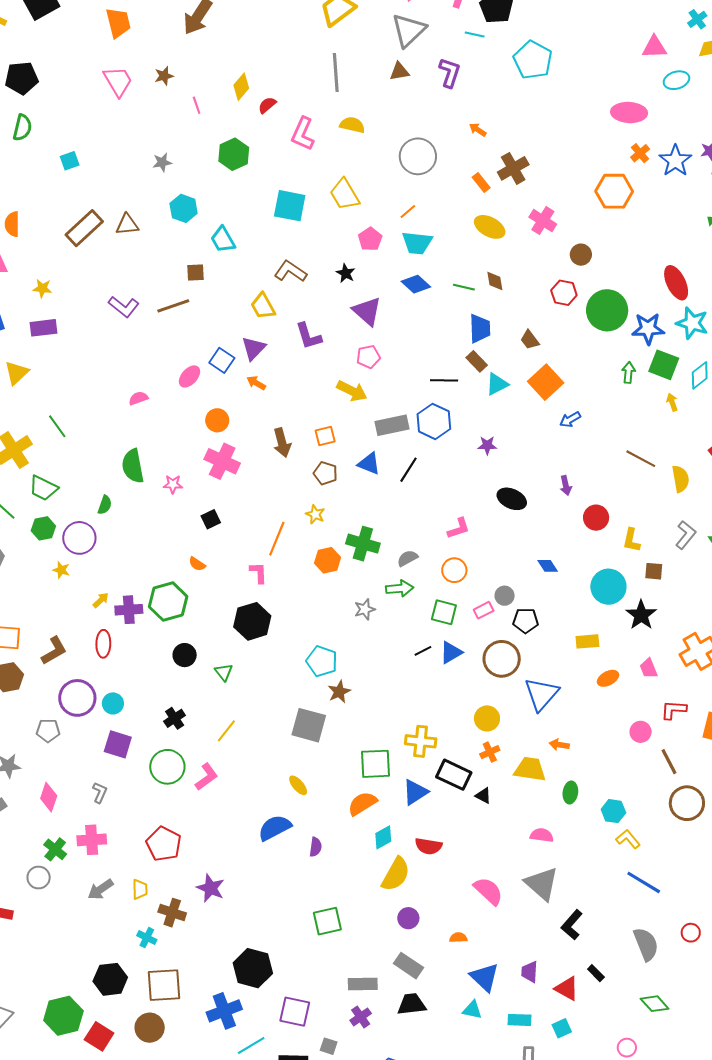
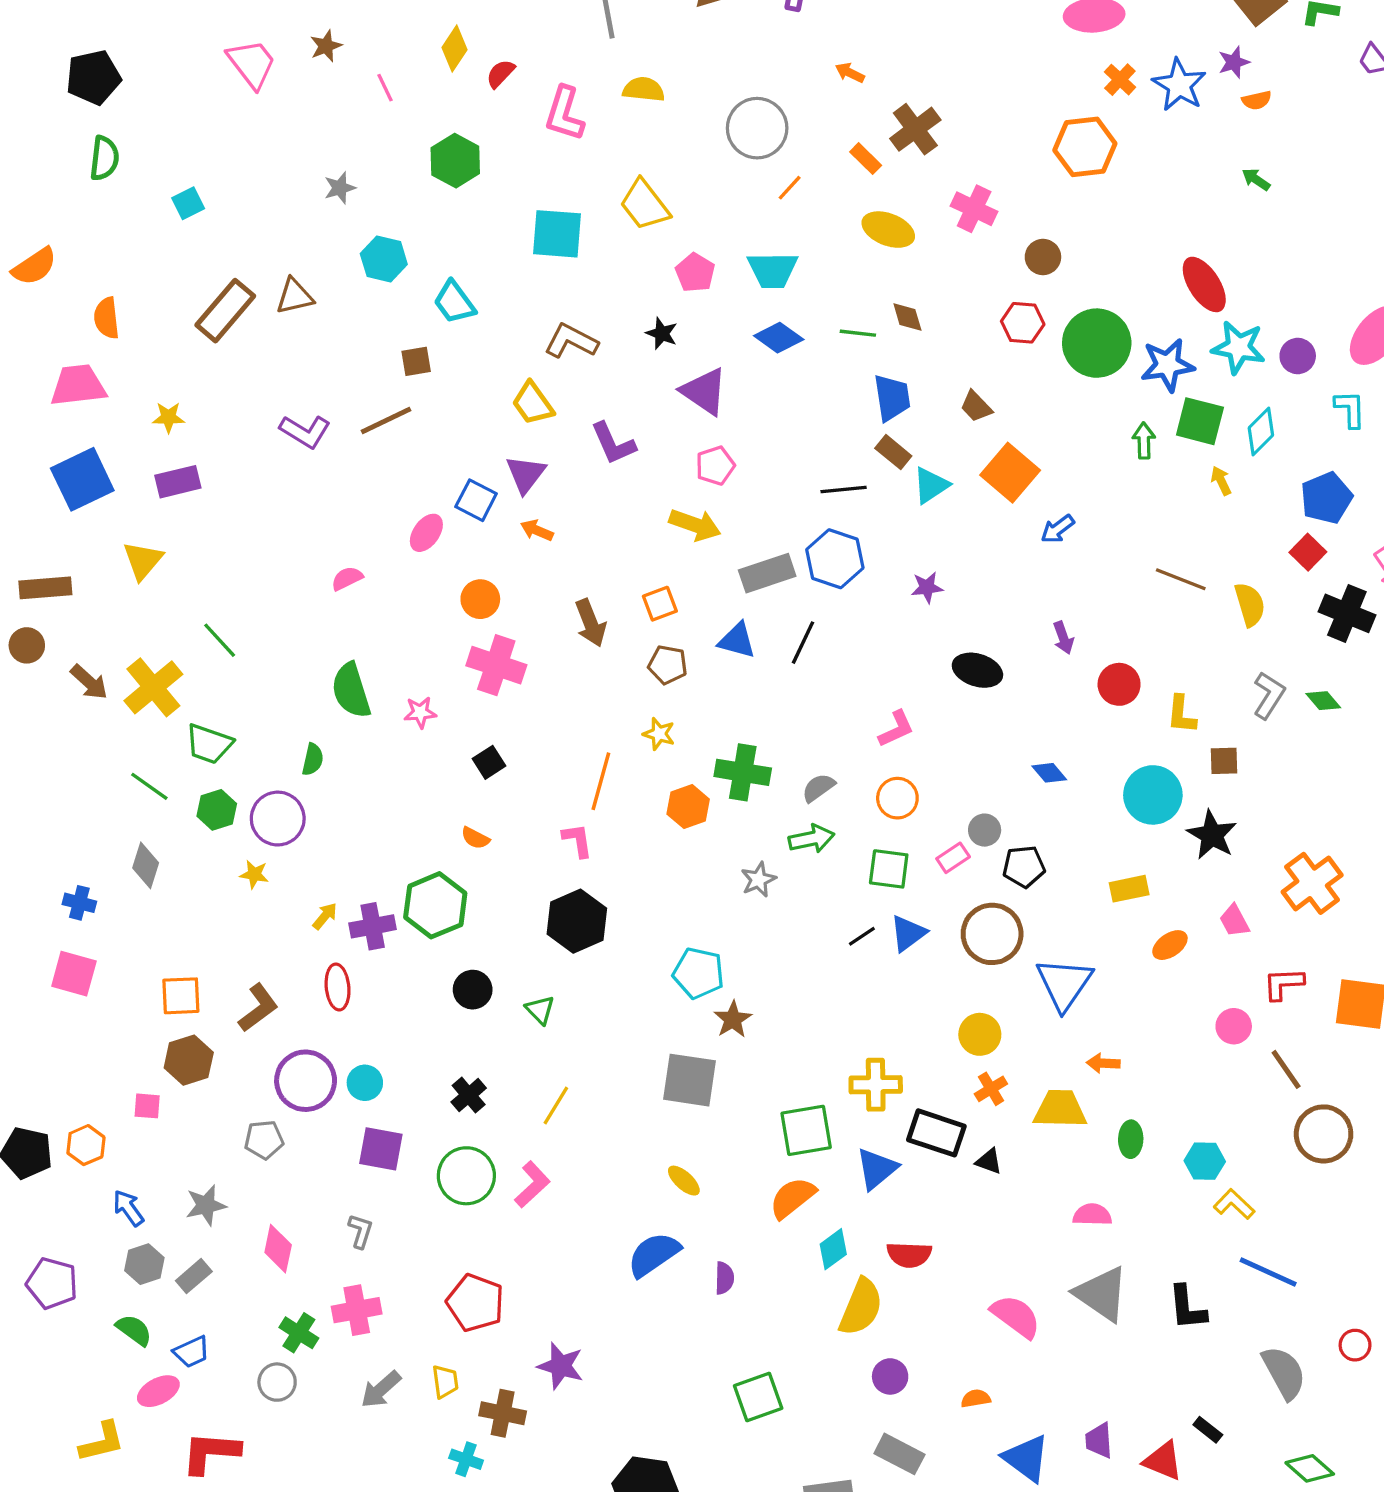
orange line: (408, 212) -> (790, 188), moved
black L-shape: (572, 925) -> (1187, 1308), moved, turned -40

